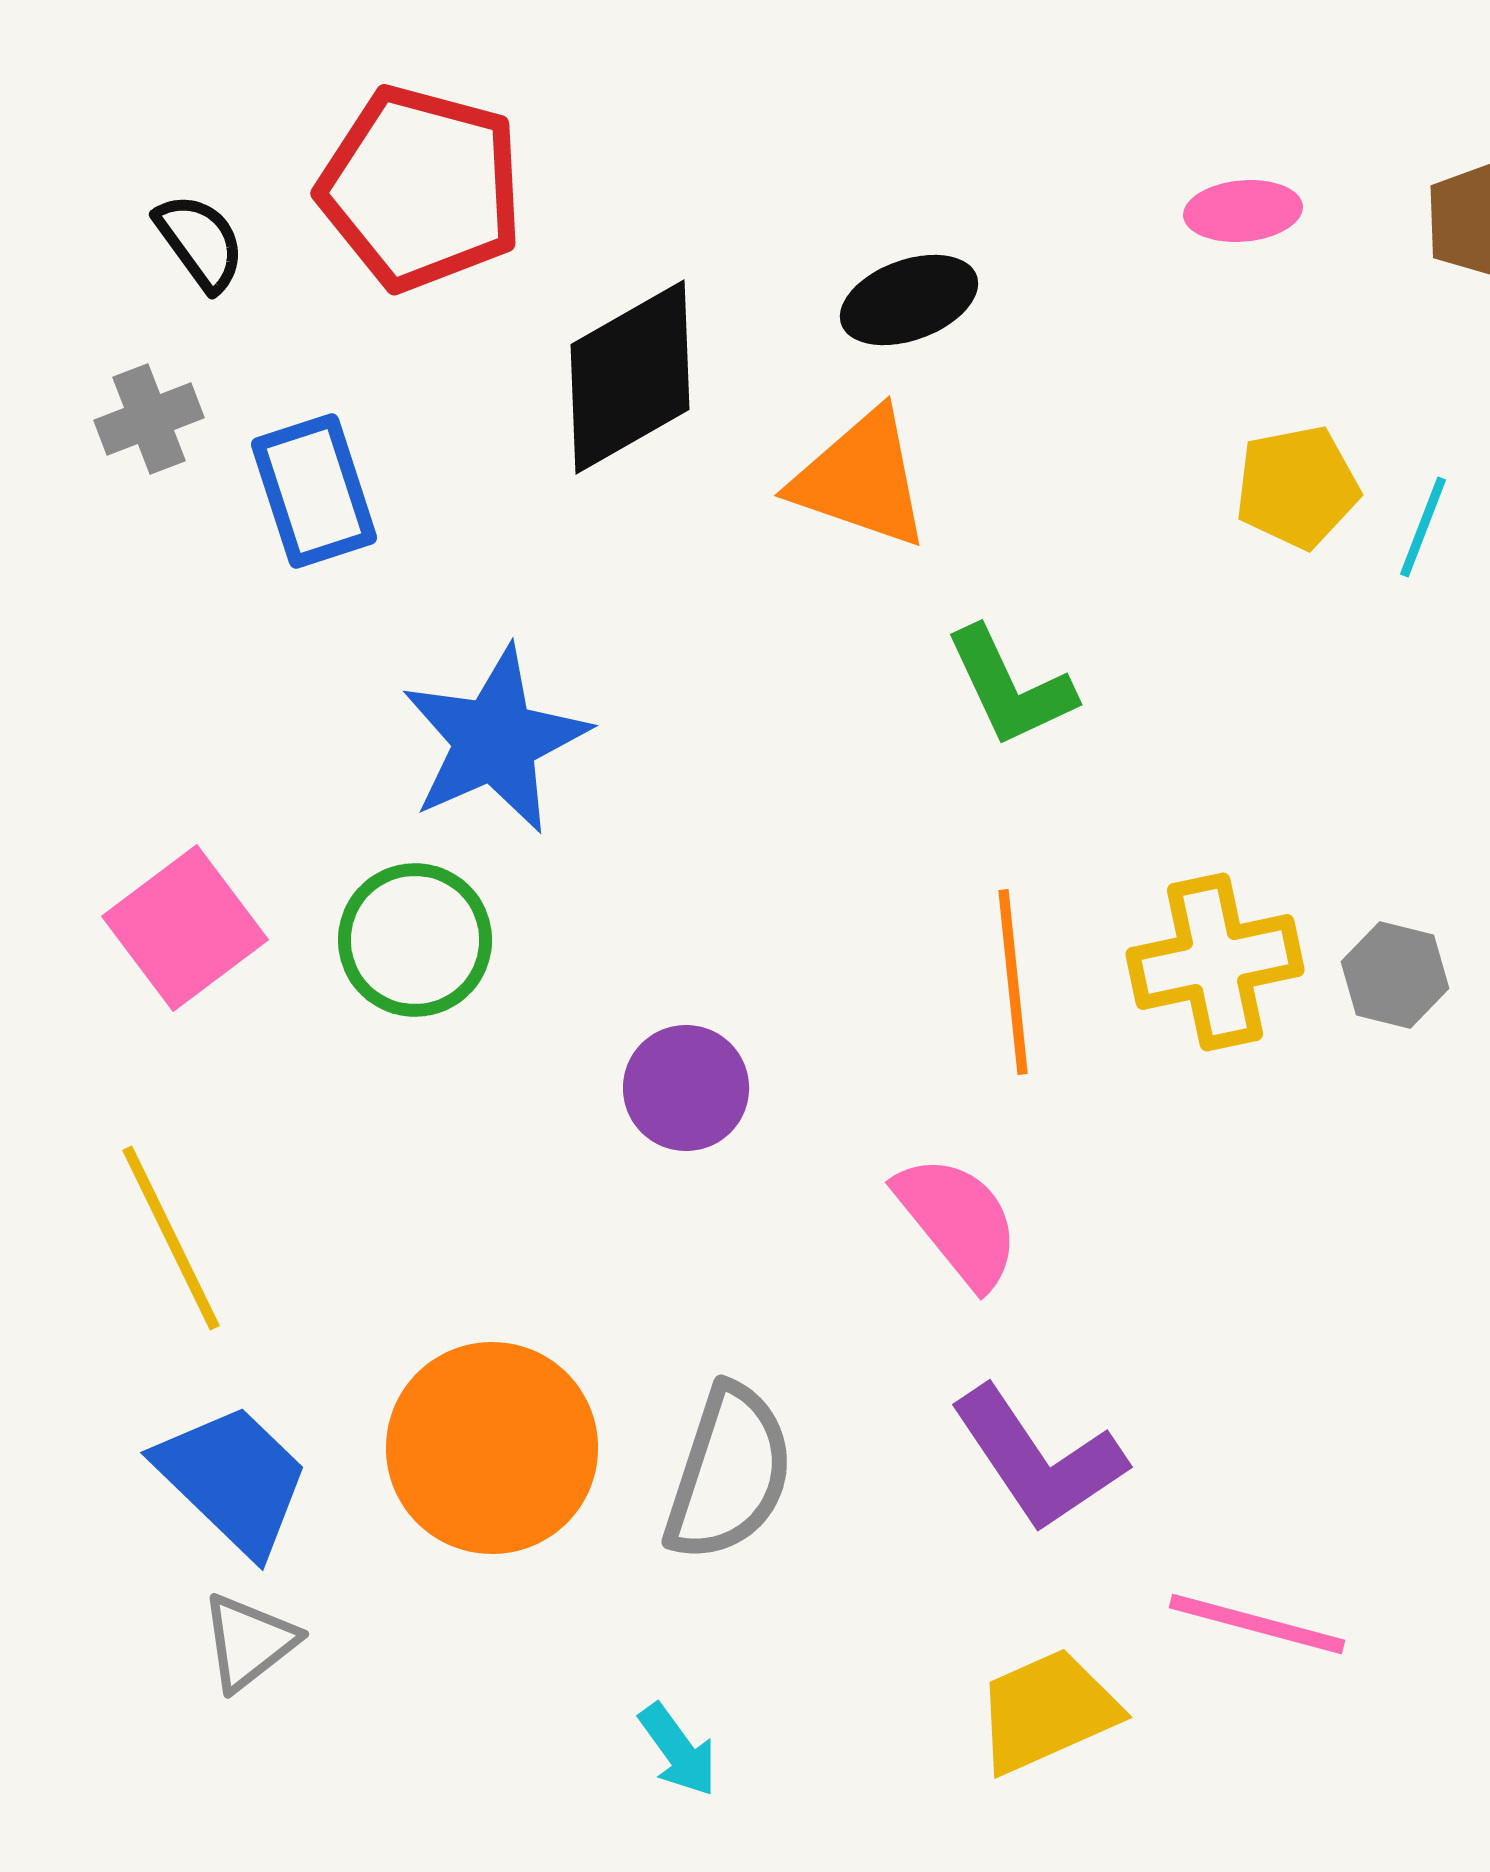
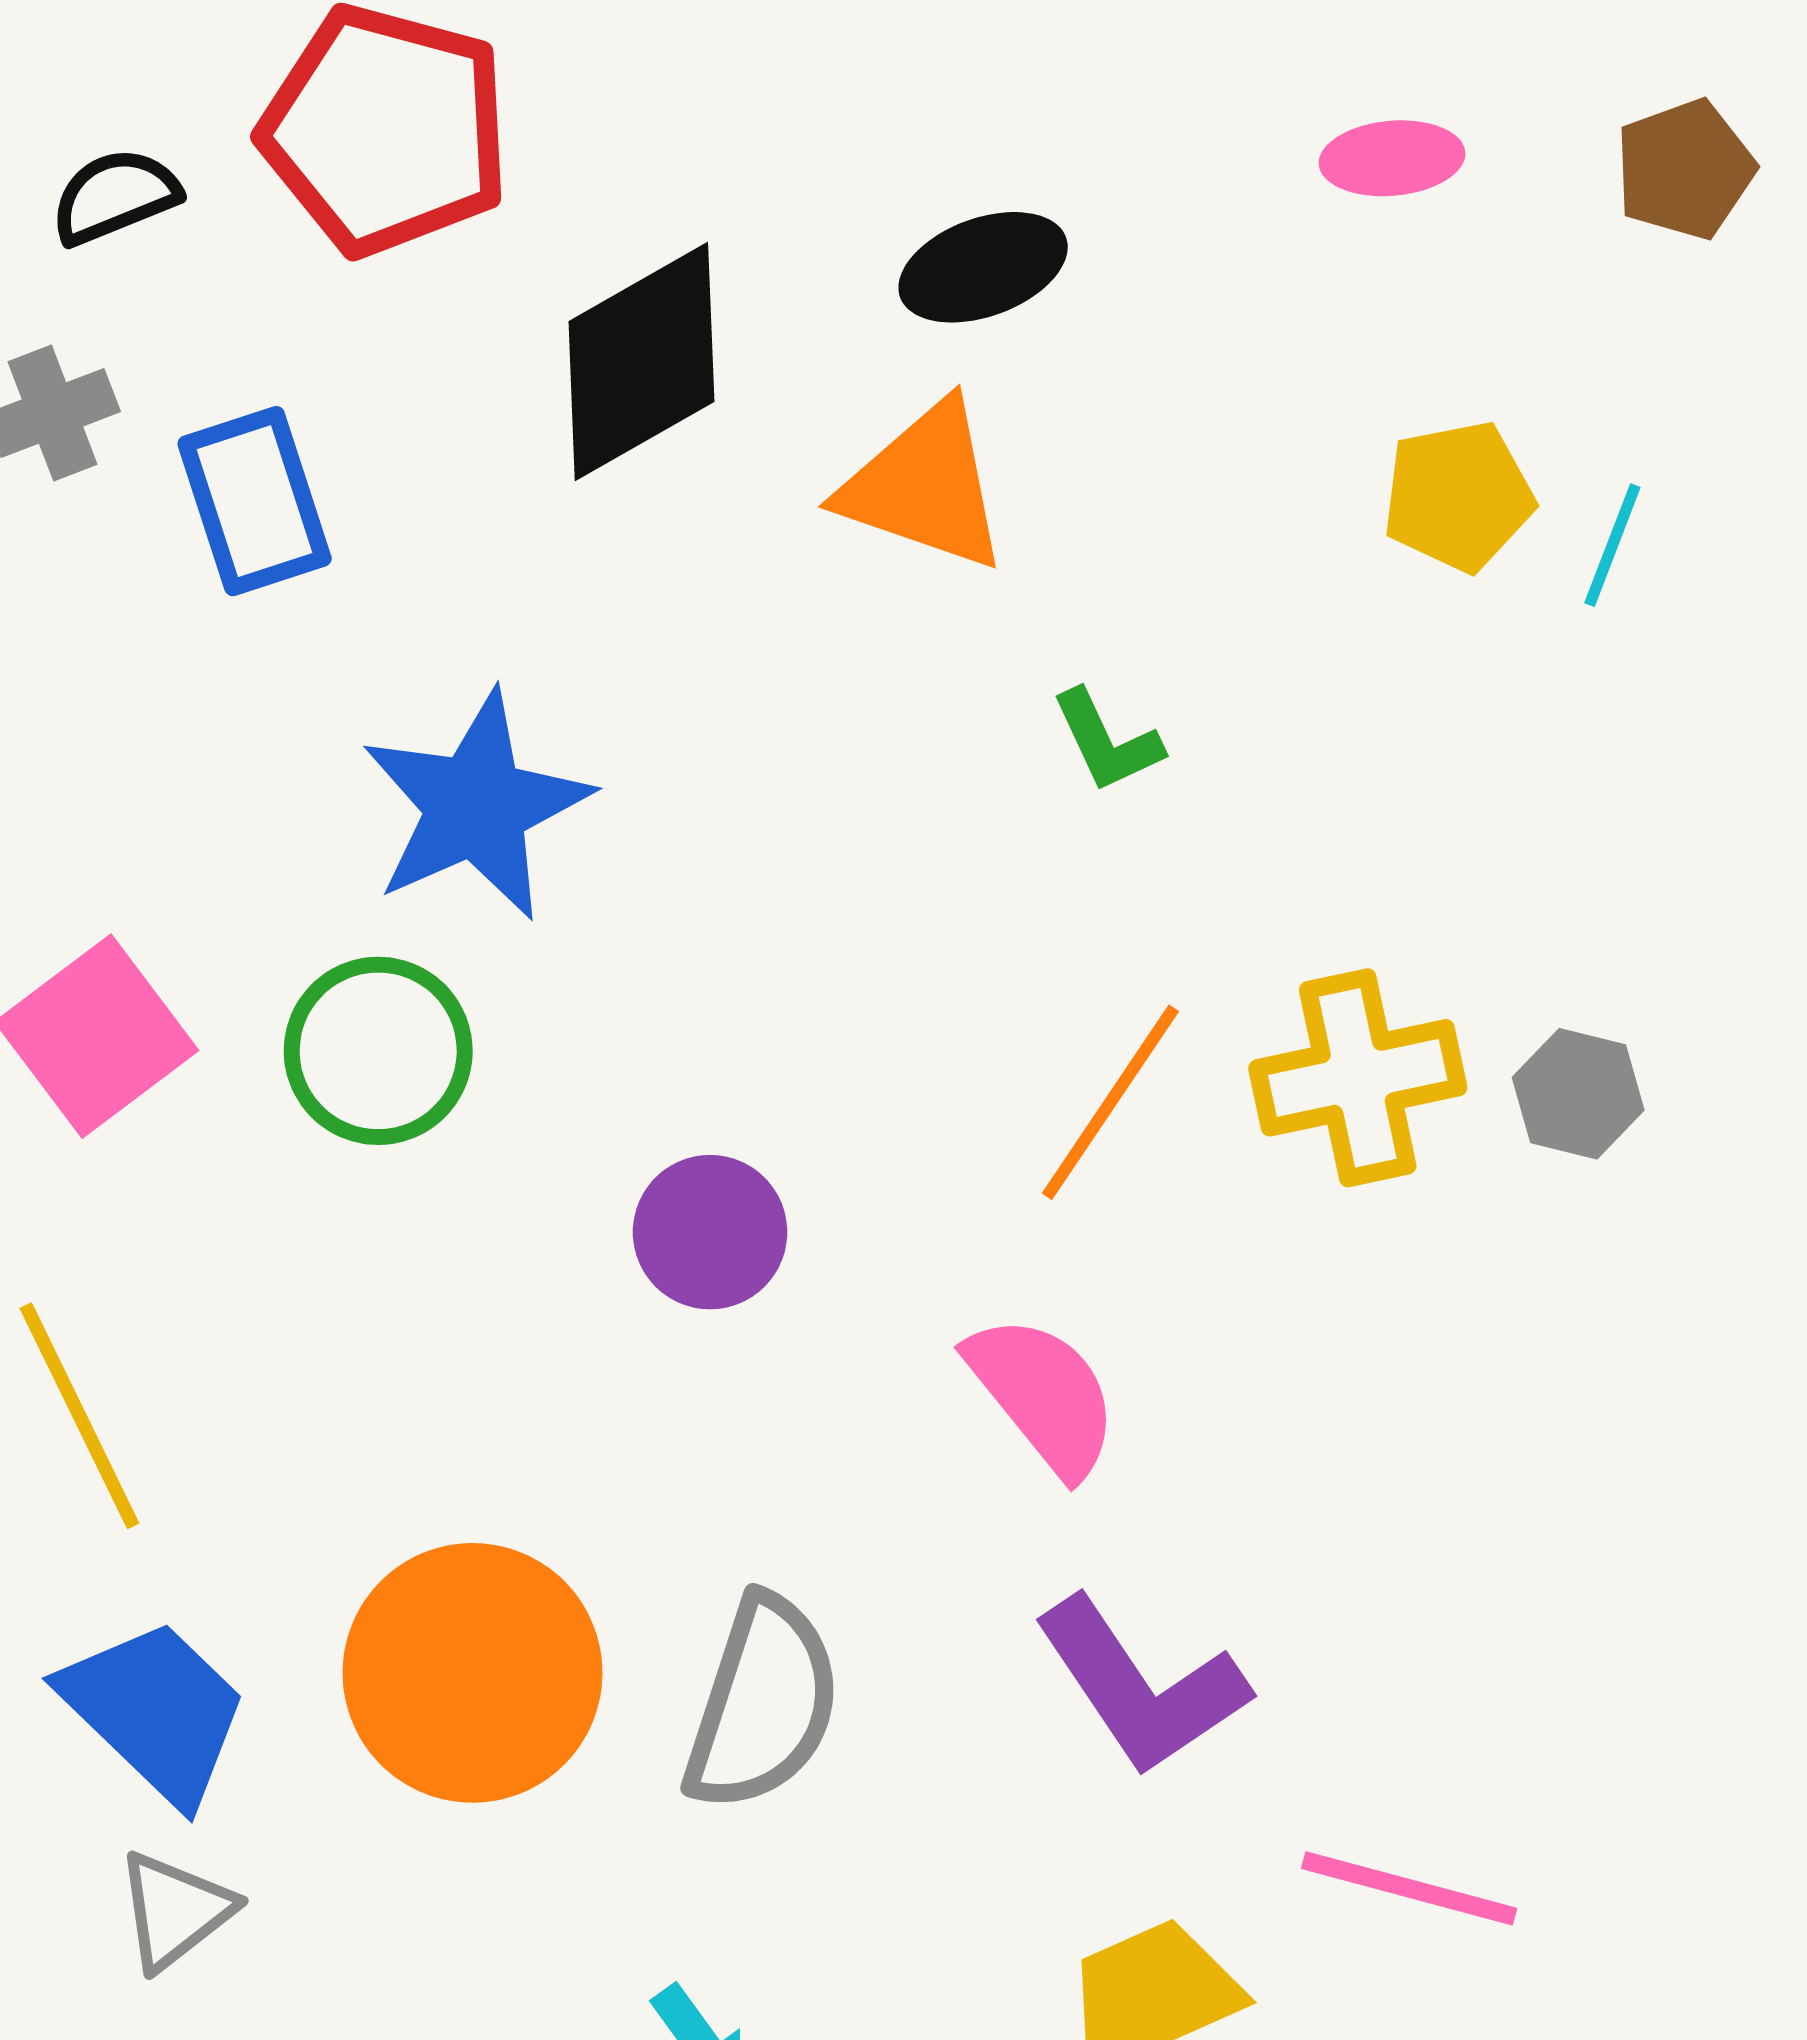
black semicircle: (200, 242) -> (115, 196), turned -76
green L-shape: (1010, 687) -> (1107, 741), size x0.7
orange line: (1013, 982) -> (1110, 1102), turned 40

